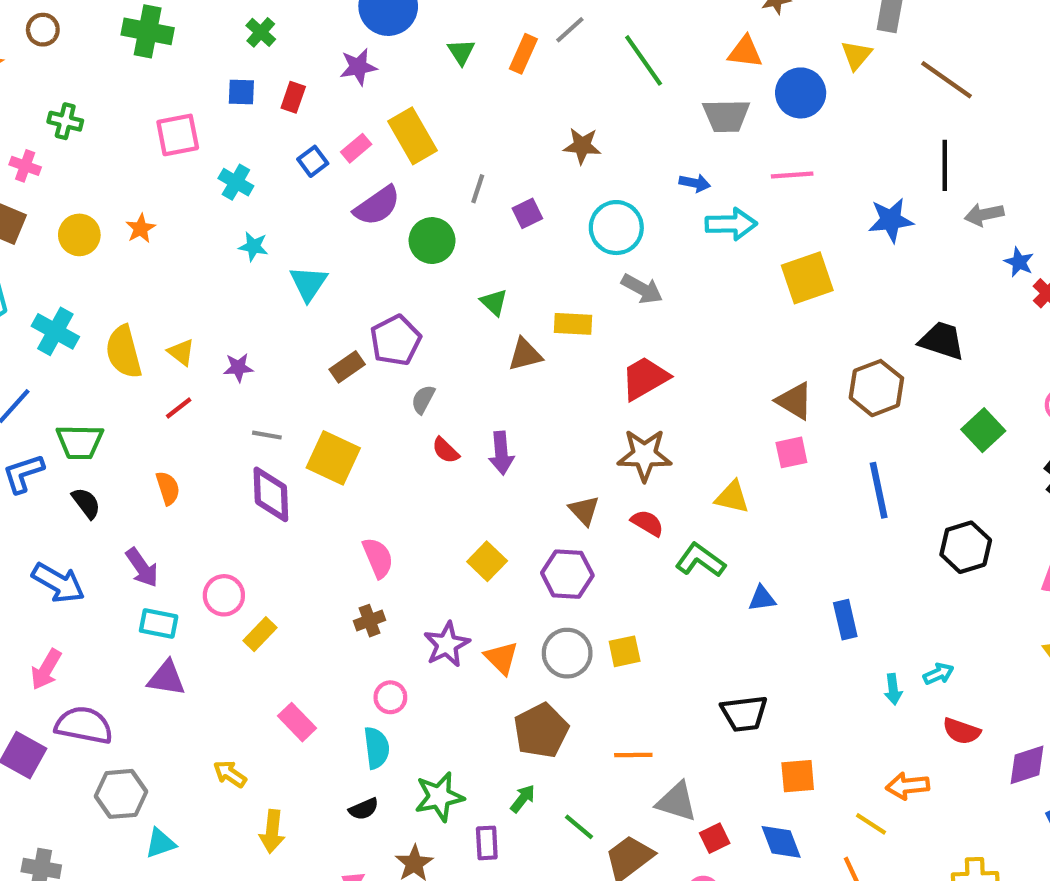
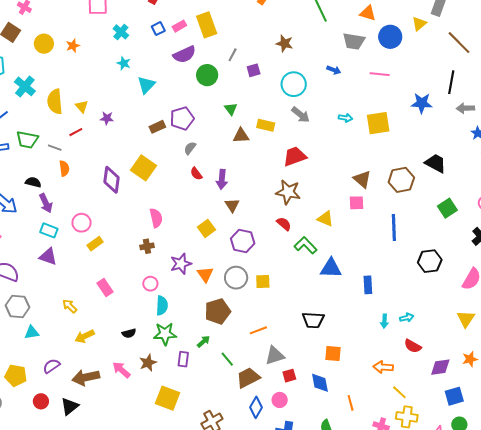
cyan arrow: (731, 224) -> (345, 118), moved, size x0.6
gray line: (267, 435) -> (55, 148), moved
black semicircle: (86, 503) -> (33, 182), moved, turned -49
brown triangle: (584, 510) -> (232, 205), moved
blue triangle: (762, 598) -> (331, 268), size x1.6
cyan semicircle: (376, 748) -> (162, 306), moved
orange line: (633, 755) -> (258, 330), turned -30
gray triangle: (677, 802) -> (275, 356), turned -45
yellow line: (871, 824) -> (399, 392), moved
yellow arrow: (272, 831) -> (85, 336), turned 48

